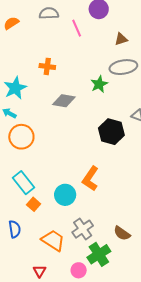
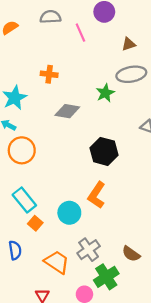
black hexagon: (111, 132) -> (104, 151), moved

